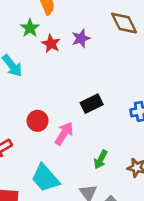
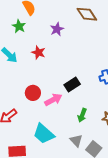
red star: (51, 44) -> (38, 52), moved
black rectangle: (92, 104) -> (72, 84), moved
pink arrow: (64, 133) -> (53, 100), turned 36

